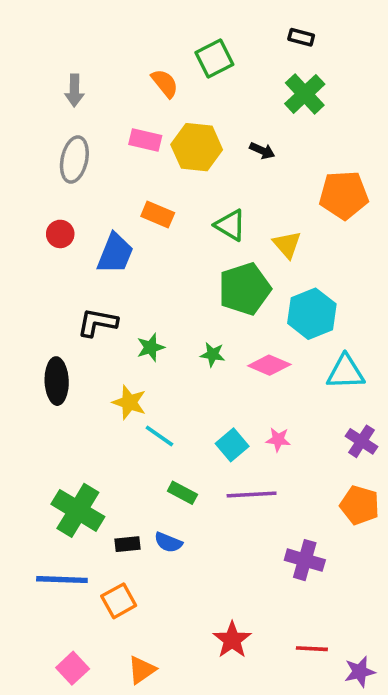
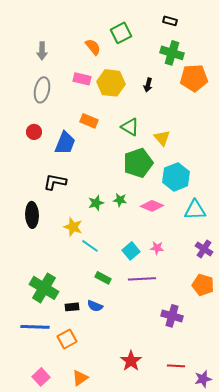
green cross: (305, 94) -> (172, 53), turned -30
black arrow: (262, 151) -> (148, 85), turned 80
orange pentagon: (344, 195) -> (194, 78), moved
green star: (151, 347) -> (96, 203), moved

